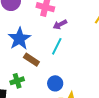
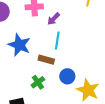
brown rectangle: (31, 60) -> (46, 60), moved
green cross: (17, 81) -> (38, 82), moved

